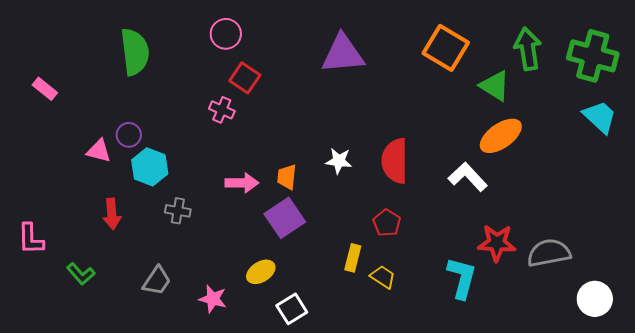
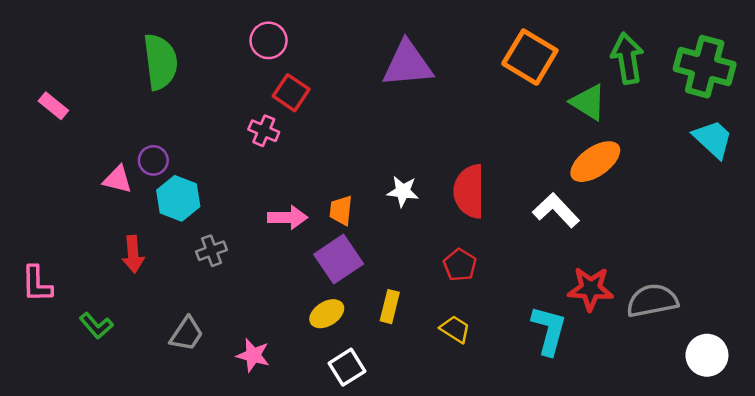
gray cross: (178, 211) -> (211, 251), turned -30
yellow rectangle: (353, 258) -> (390, 307), moved
yellow ellipse: (261, 272) -> (327, 314), moved

